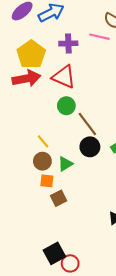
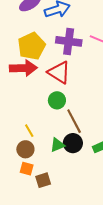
purple cross: (68, 43) -> (69, 41), size x1.4
green triangle: (65, 164) -> (57, 145), moved
brown square: (59, 198) -> (43, 180), moved

